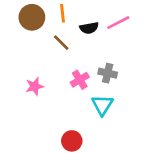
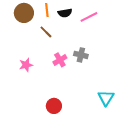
black semicircle: (89, 28) -> (65, 13), moved
cyan triangle: (102, 105) -> (106, 98), moved

